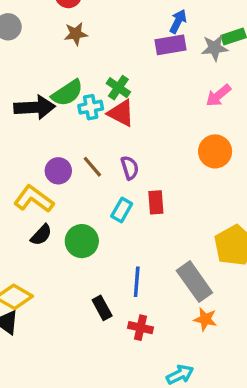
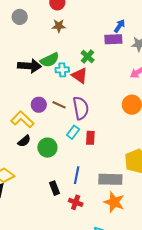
green cross: (118, 88) -> (88, 56), moved
brown line: (92, 167) -> (59, 105), turned -32
purple semicircle: (130, 168) -> (81, 108), size x1.6
red rectangle: (156, 202) -> (90, 138), moved
gray rectangle: (194, 282) -> (110, 179), turned -60
orange star: (205, 319) -> (114, 202), size x1.5

